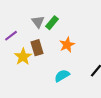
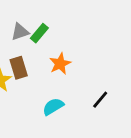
gray triangle: (38, 22) -> (20, 32), turned 48

